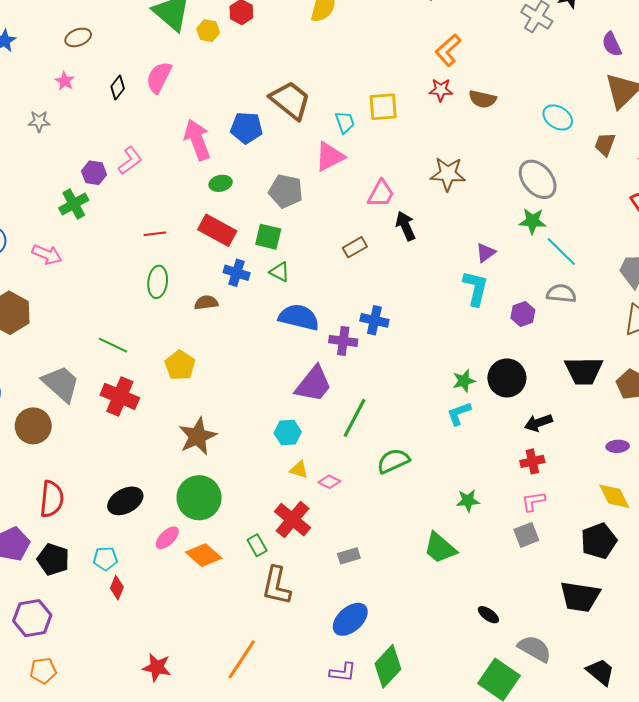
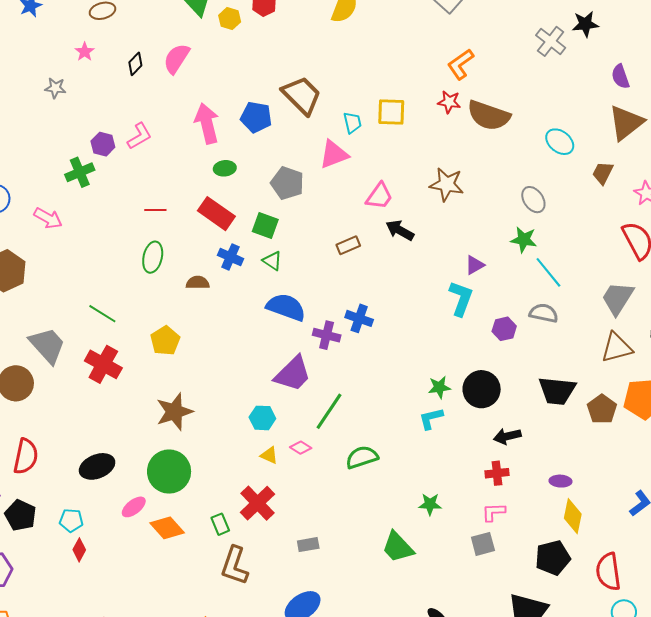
brown semicircle: (482, 99) -> (489, 116), size x1.6
gray ellipse: (538, 179) -> (533, 200), size x0.7
black arrow: (406, 226) -> (400, 230), turned -44
purple ellipse: (618, 446) -> (560, 481), moved
pink diamond: (329, 482) -> (301, 448), moved
yellow diamond: (614, 496) -> (573, 516), turned 32

